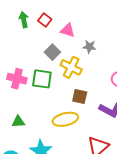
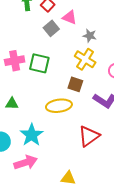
gray square: (52, 52) -> (51, 28), moved
yellow cross: (71, 67) -> (85, 59), moved
pink cross: (17, 79) -> (15, 61), turned -30

